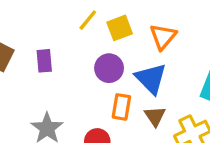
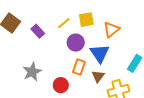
yellow line: (88, 20) -> (64, 23), moved
purple rectangle: (44, 61) -> (38, 31), turned -48

